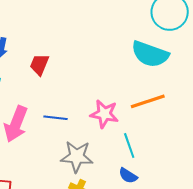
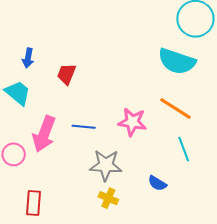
orange line: (148, 101) -> (175, 109), turned 52
cyan line: (129, 146) -> (184, 149), moved

